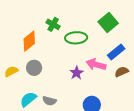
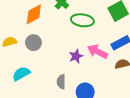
gray semicircle: (49, 101) -> (61, 82), moved, turned 64

